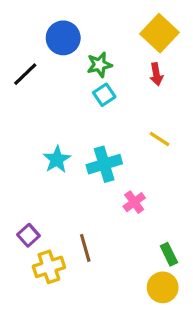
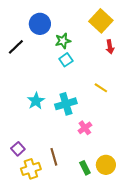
red arrow: (156, 74) -> (110, 47), moved
green rectangle: (169, 254) -> (85, 168), moved
yellow circle: (163, 287) -> (106, 165), moved

